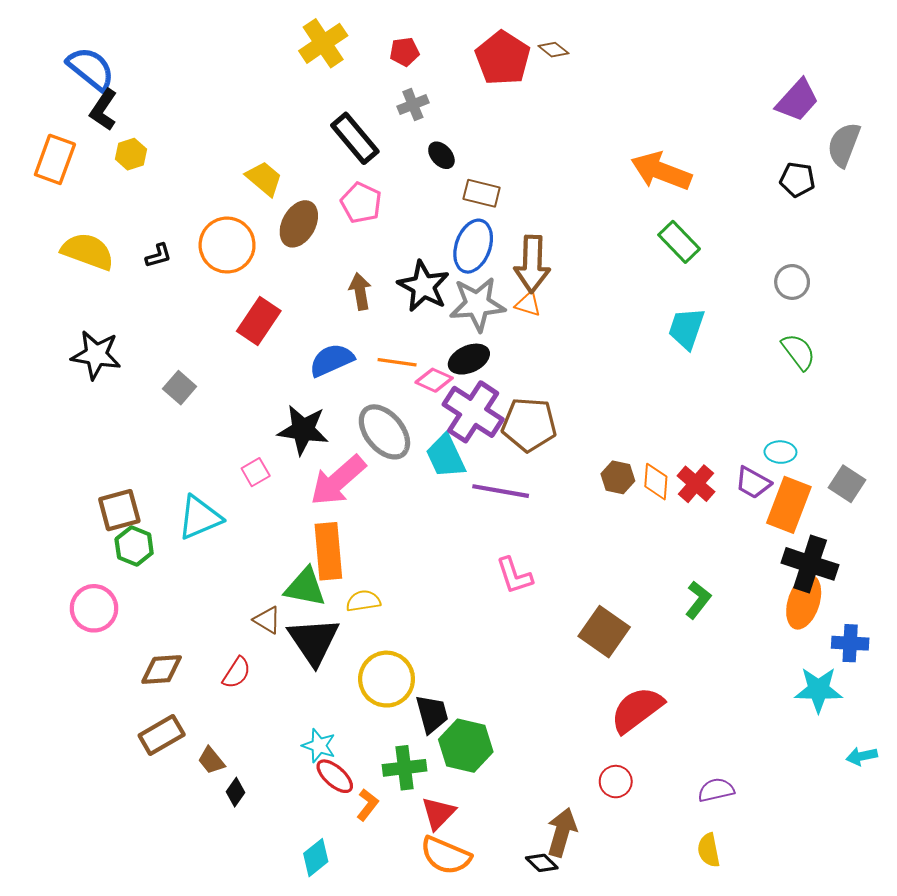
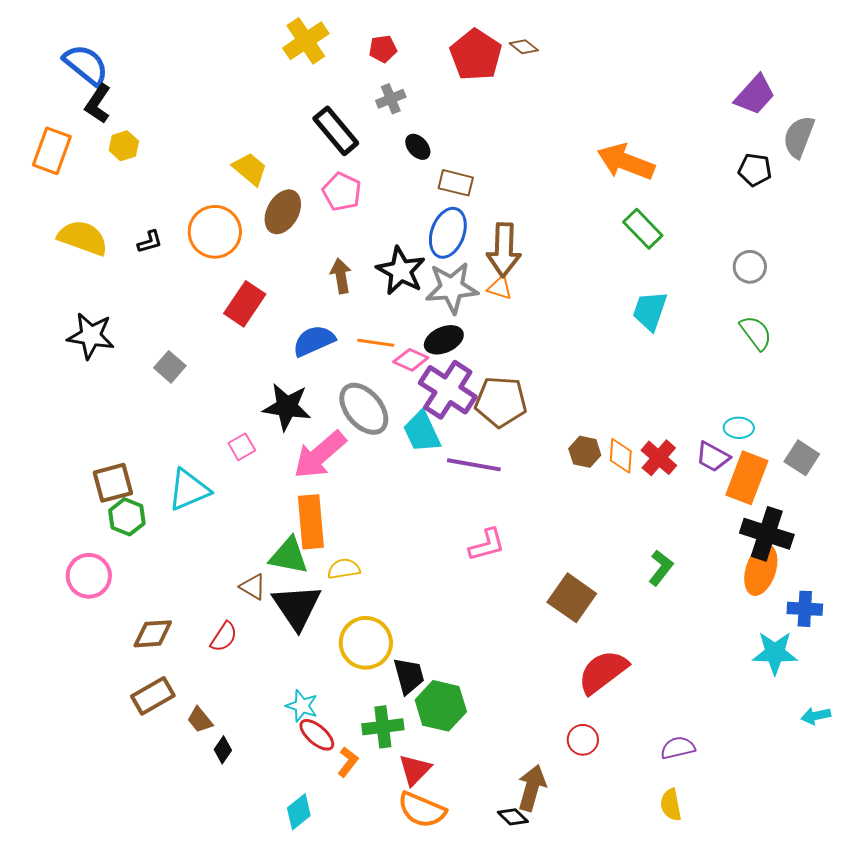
pink L-shape: (514, 576) -> (487, 545), turned -87

